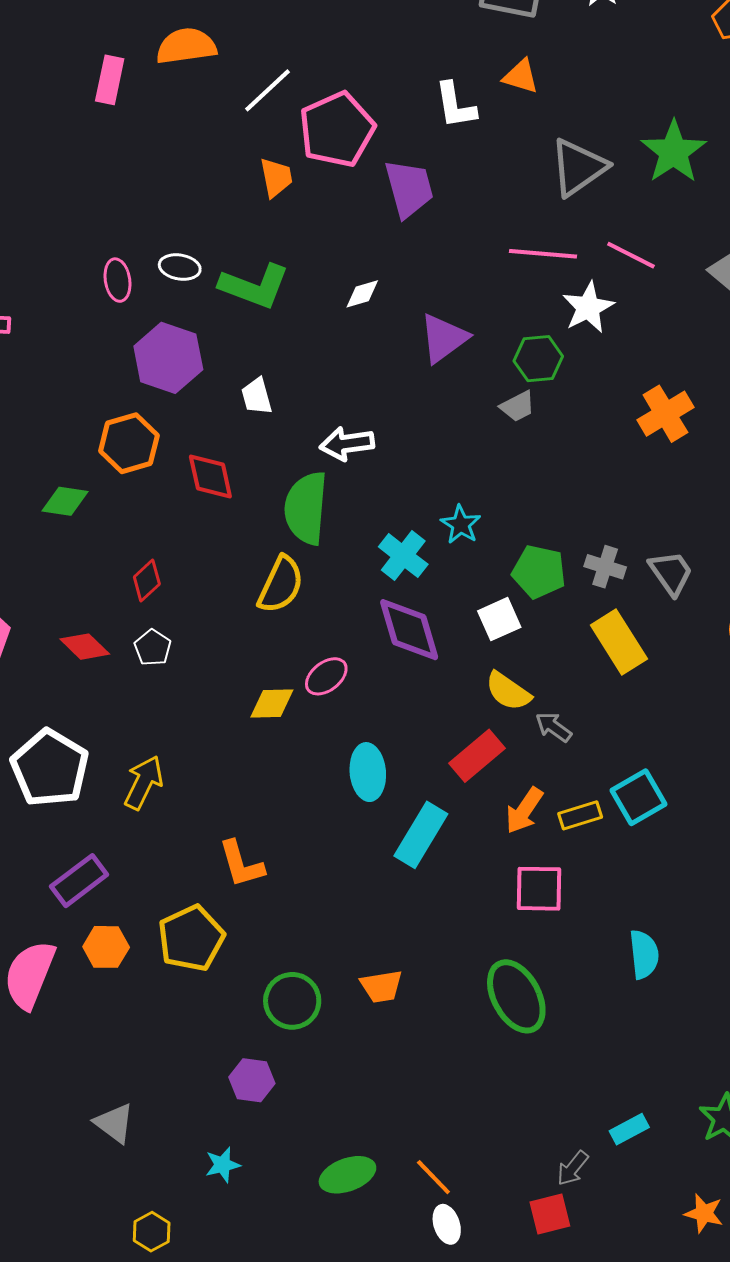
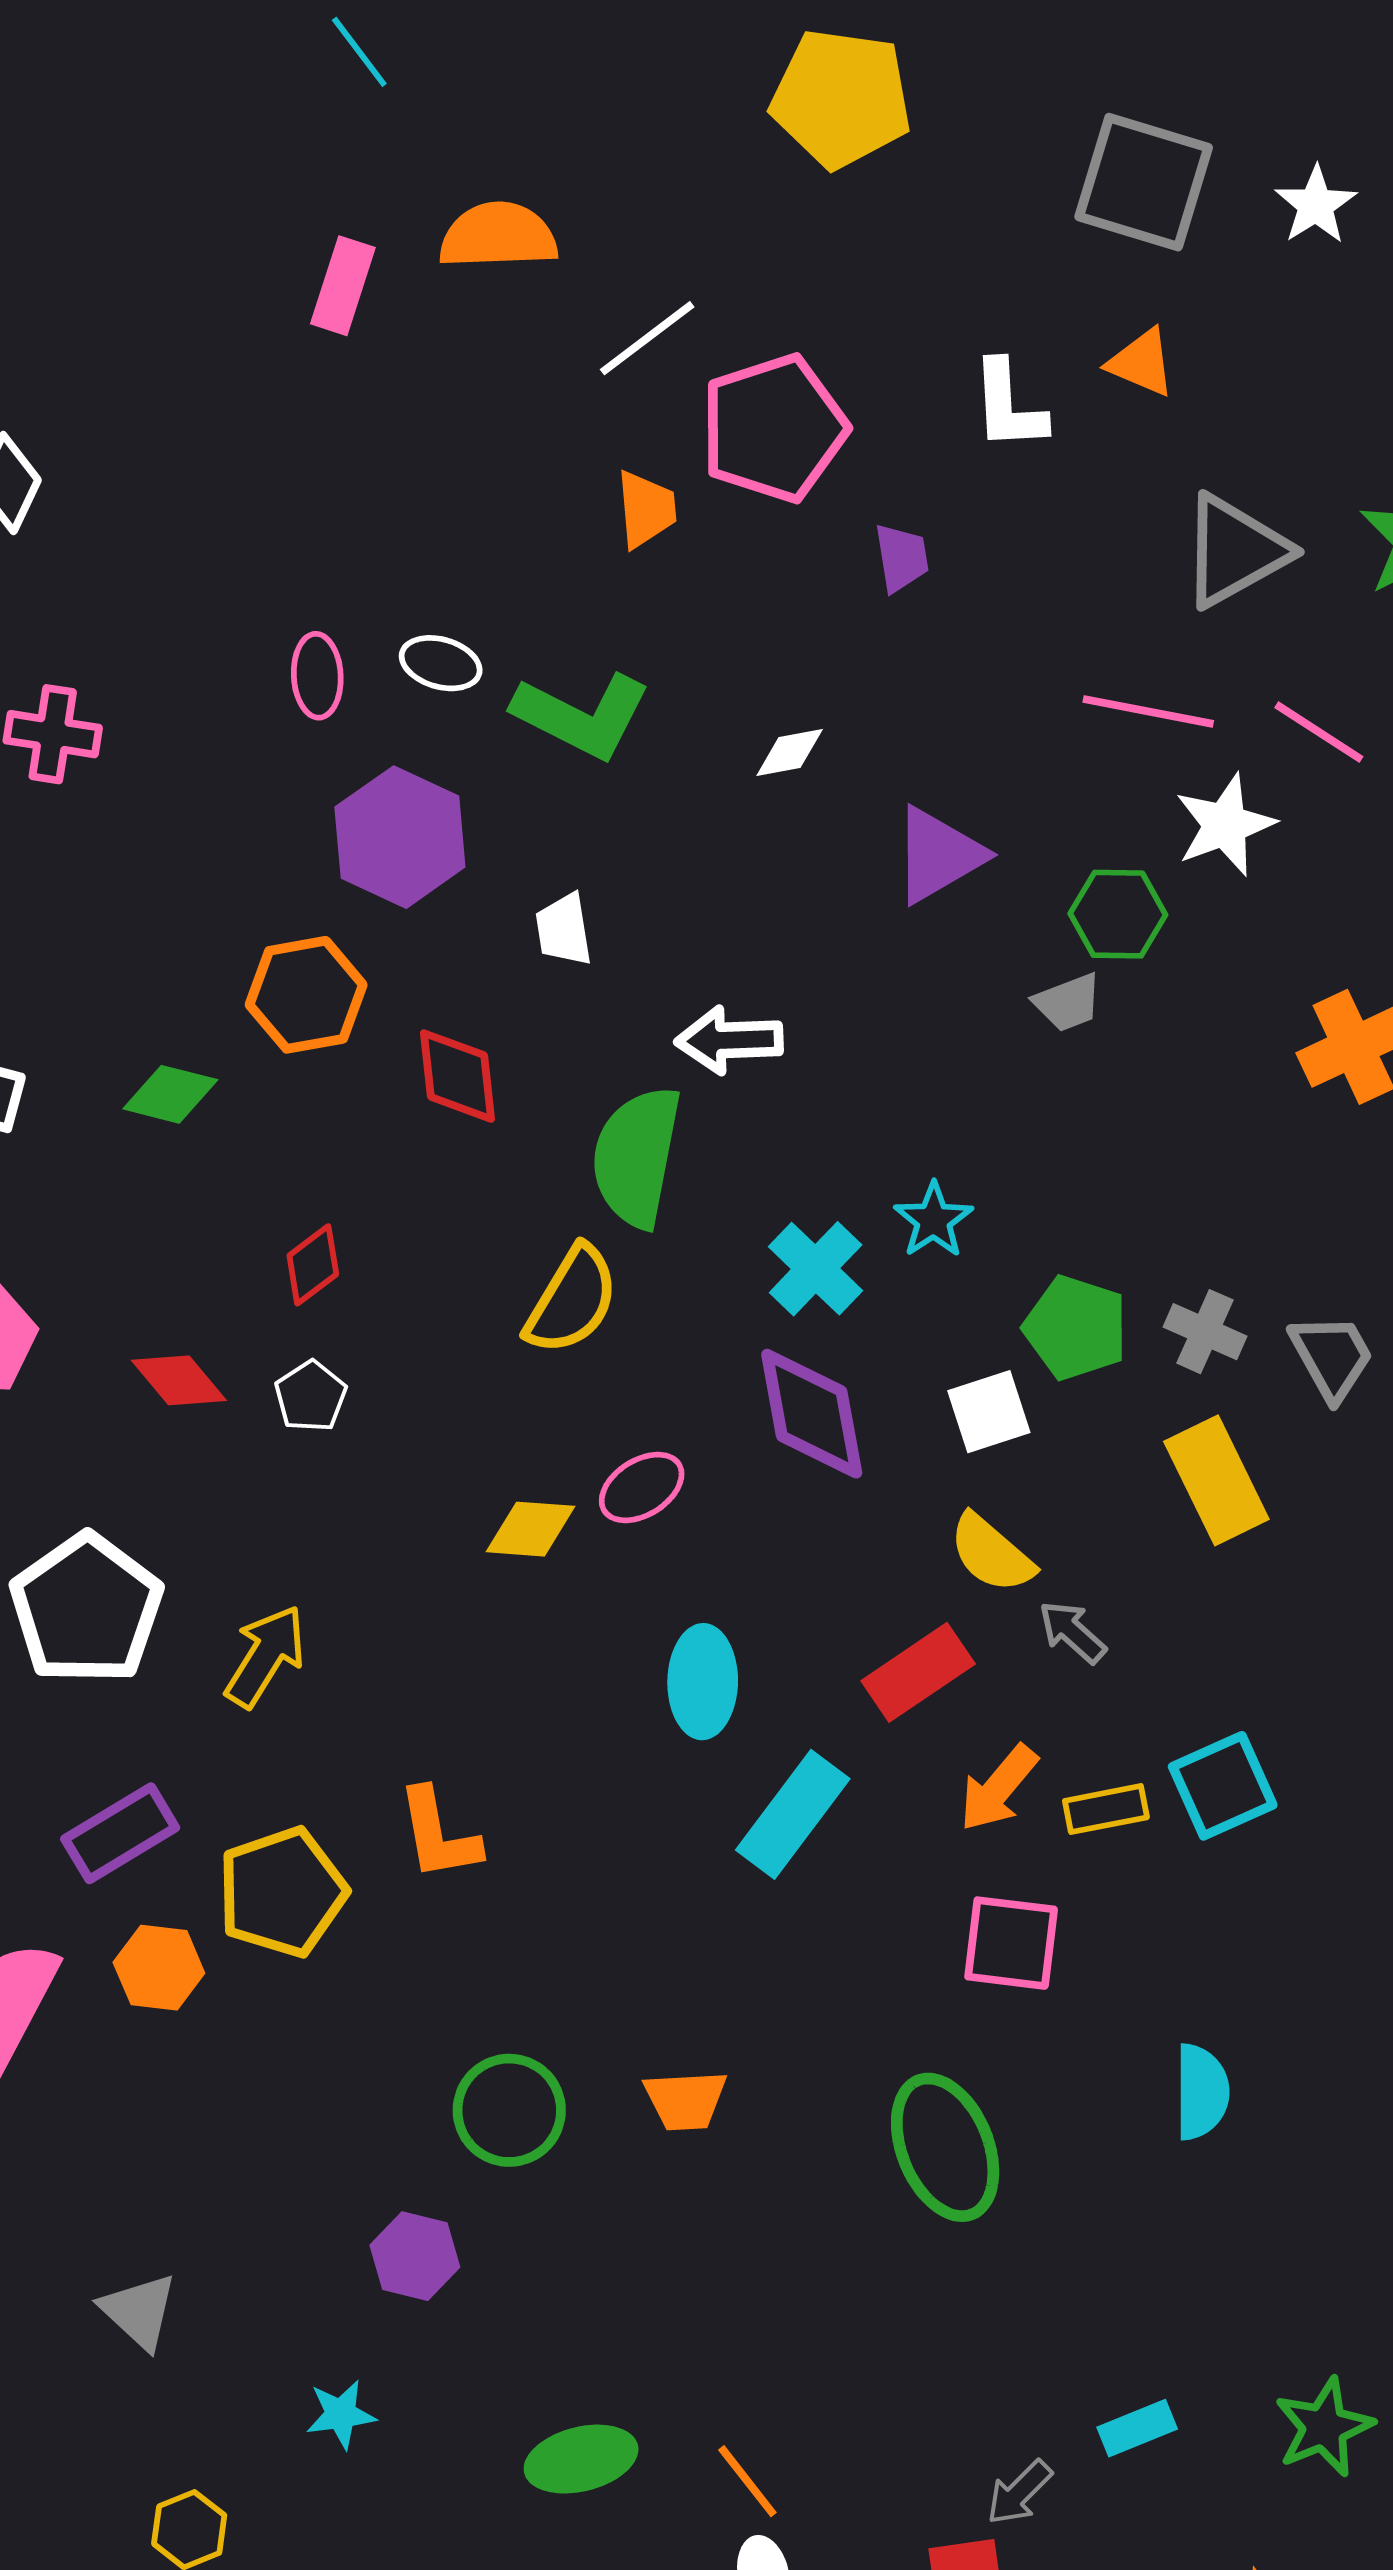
purple trapezoid: (409, 189) -> (902, 558), size x0.6
yellow pentagon: (191, 938) -> (282, 1892), moved

